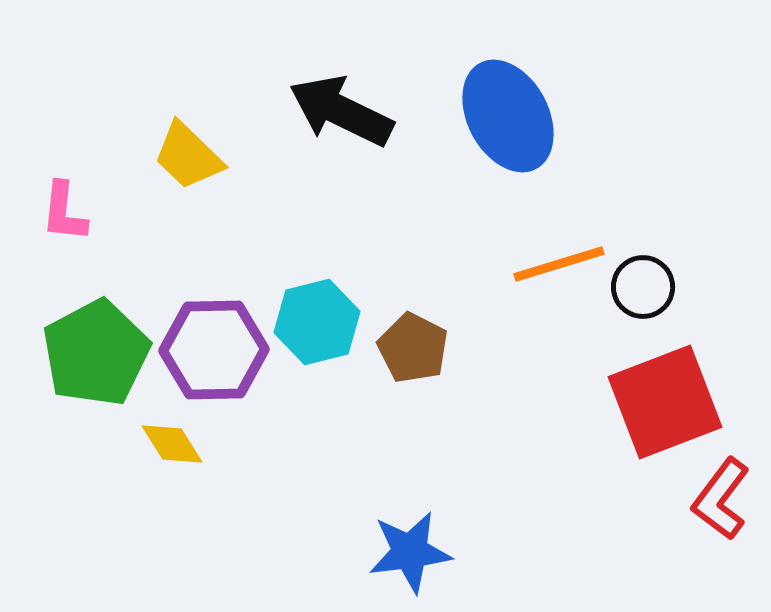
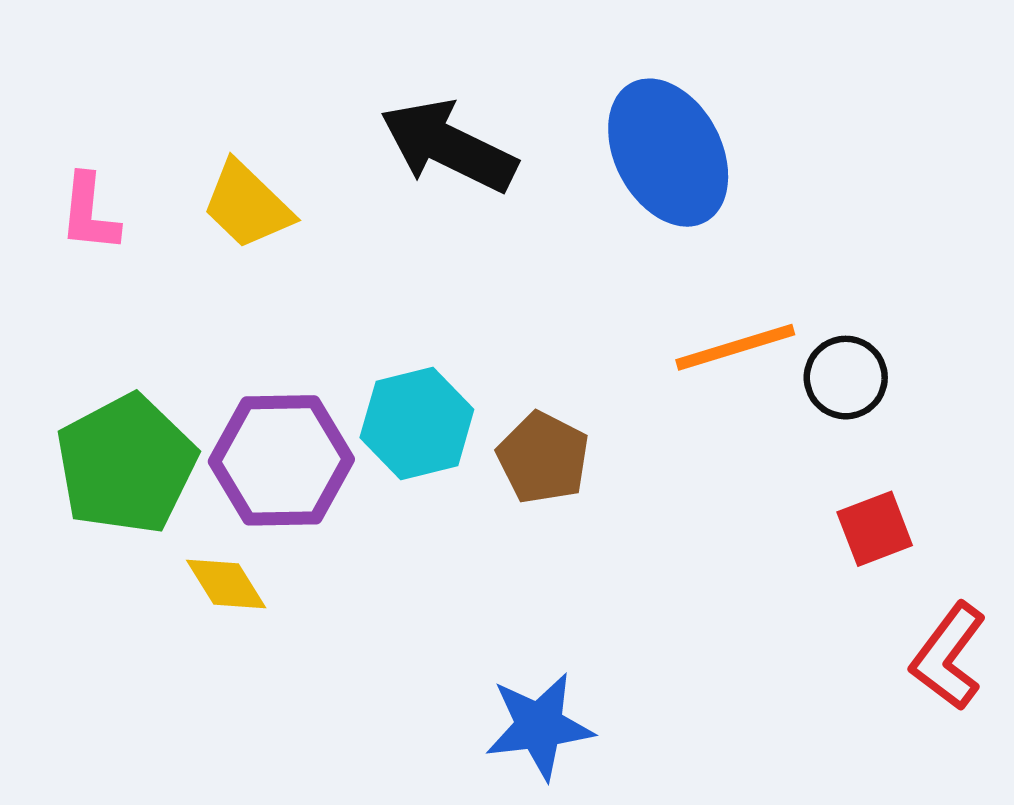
pink L-shape: (64, 212) -> (89, 213), moved
red square: (665, 402) -> (875, 529), size x0.5

